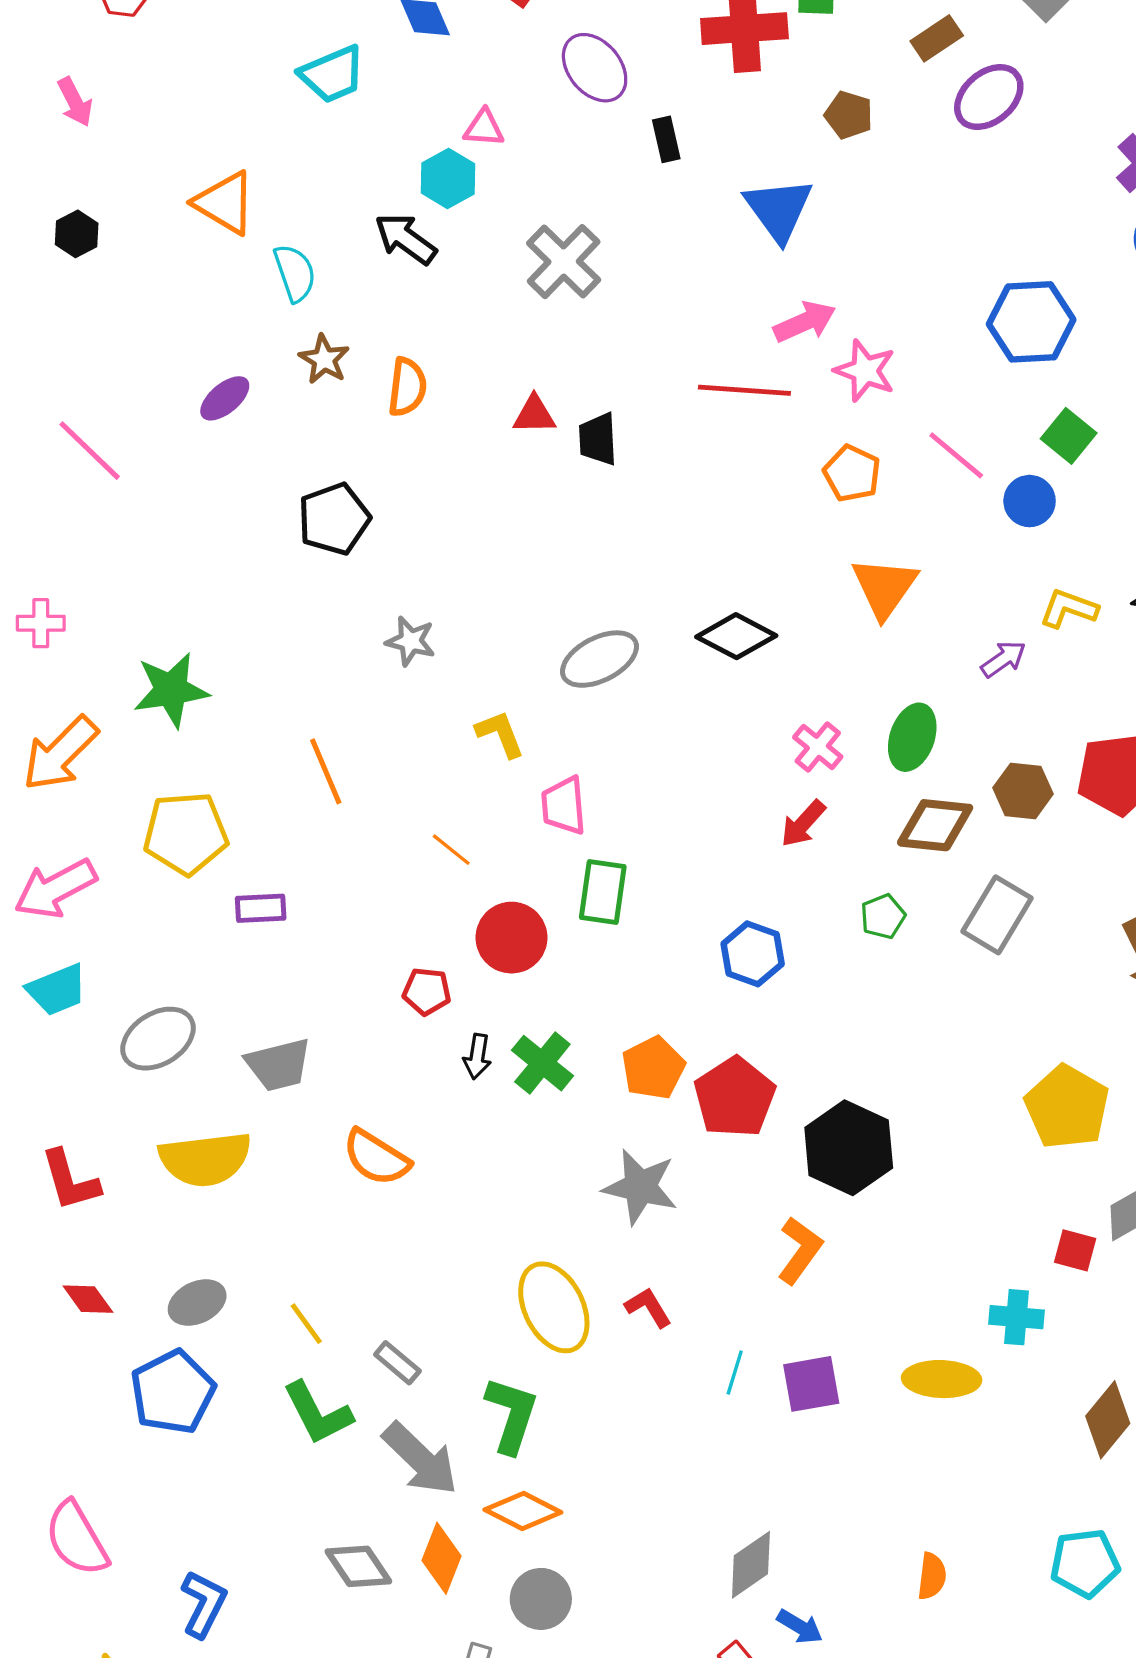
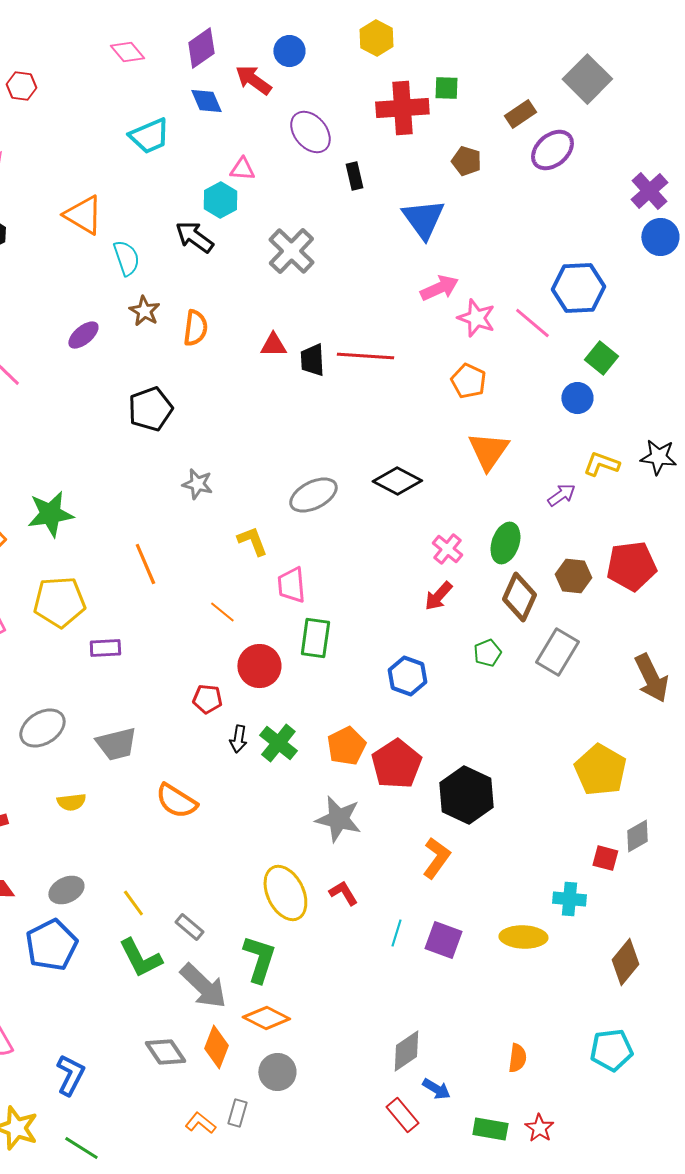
red line: (744, 390) -> (365, 356), moved
pink line: (956, 455) -> (532, 323), moved
brown diamond: (935, 825) -> (519, 597), turned -72
yellow semicircle: (205, 1159) -> (71, 802), size x0.5
purple square: (811, 1384) -> (443, 940), turned 30

